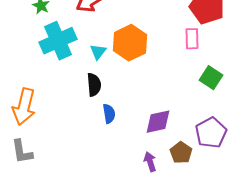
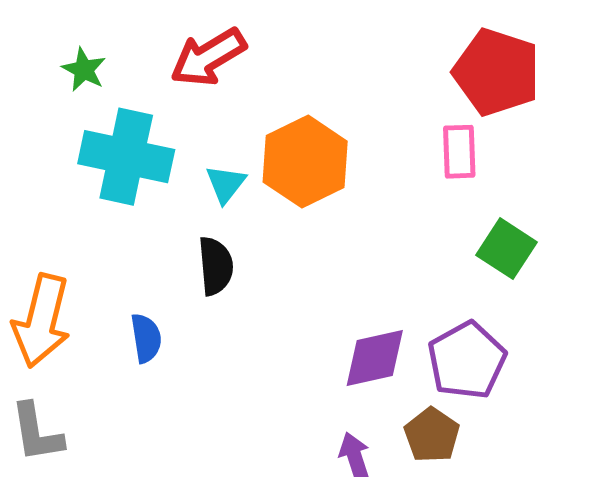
cyan cross: (58, 41) -> (126, 157), turned 36
blue semicircle: (109, 114) -> (146, 338), moved
purple pentagon: (211, 133) -> (467, 360), moved

